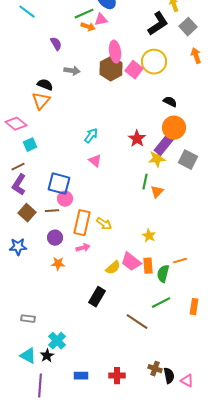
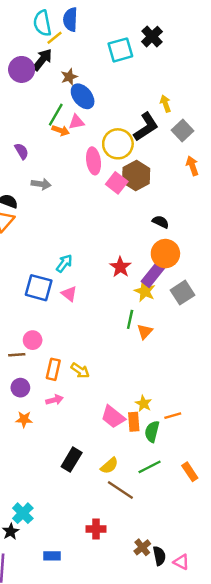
green line: (84, 14) -> (56, 115), turned -36
yellow circle: (154, 62) -> (118, 144), moved
brown hexagon: (111, 69) -> (136, 176), moved
yellow star: (157, 159) -> (145, 291), turned 30
gray square: (188, 160) -> (182, 293), turned 30
blue square: (59, 184) -> (39, 288), moved
orange rectangle: (82, 223) -> (53, 369), size x0.7
yellow star: (149, 236) -> (143, 403), moved
yellow semicircle: (113, 268) -> (109, 466), moved
orange rectangle: (194, 307) -> (190, 472), turned -42
brown cross: (155, 369) -> (142, 547), turned 32
red cross: (117, 376) -> (96, 529), moved

